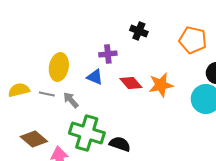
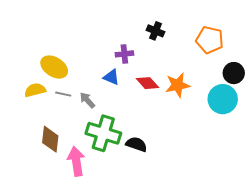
yellow ellipse: (59, 67) -> (54, 67), moved, turned -68
brown diamond: (34, 139) -> (50, 139), turned 56

